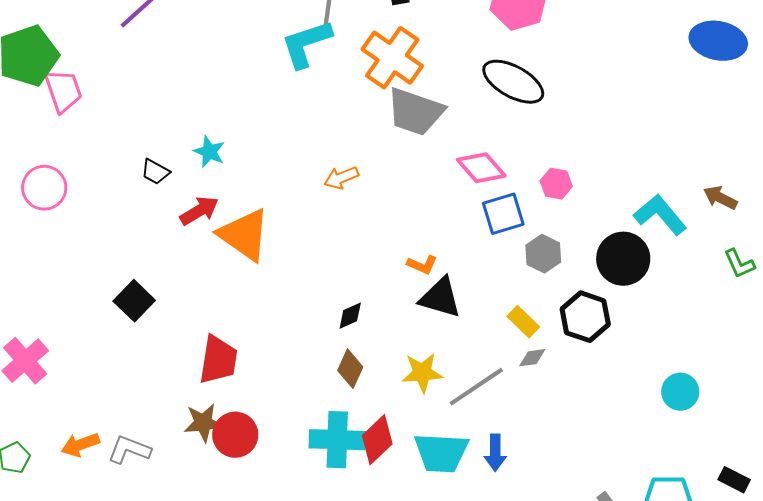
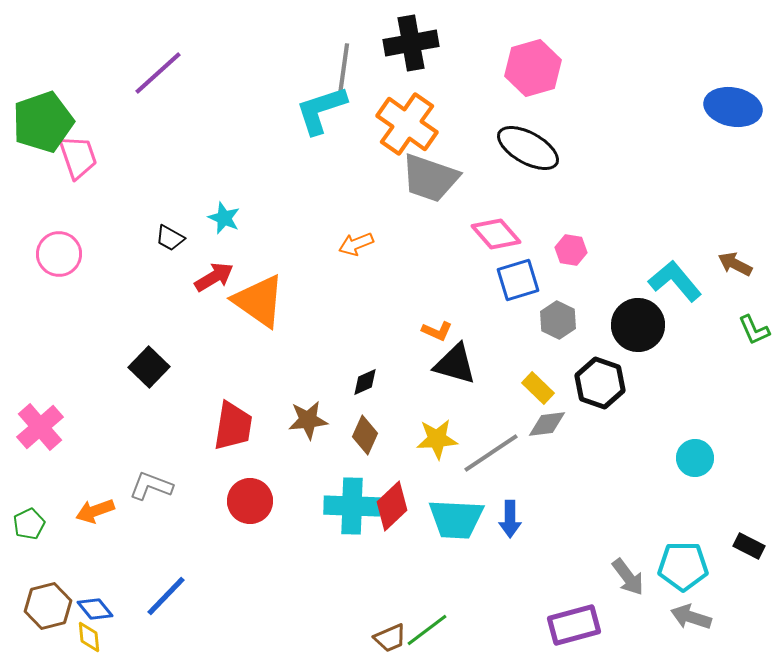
gray diamond: (532, 358) -> (547, 424), size x1.4
brown star: (203, 423) -> (308, 420), moved
gray L-shape: (129, 450) -> (151, 486), moved

